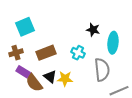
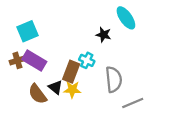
cyan ellipse: (113, 43) -> (126, 18), moved, turned -40
brown rectangle: (46, 53) -> (71, 72), moved, turned -48
purple rectangle: (23, 72) -> (34, 60), moved, size x1.5

